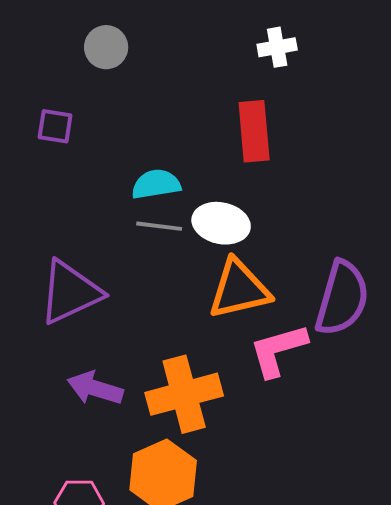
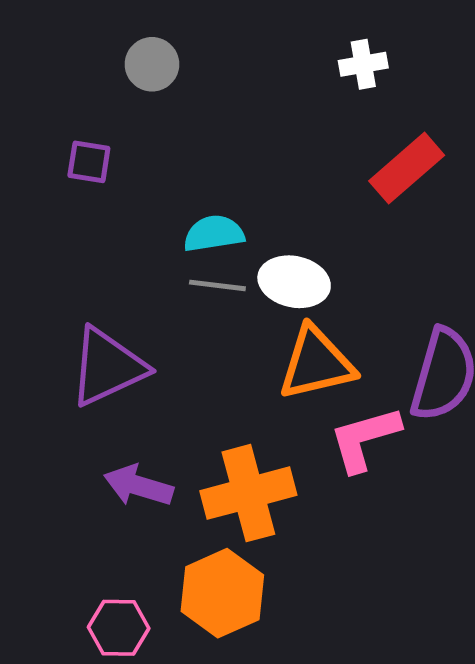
red rectangle: (254, 131) -> (407, 168), moved, turned 54

